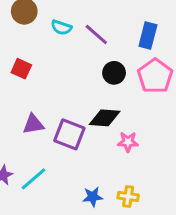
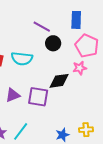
cyan semicircle: (61, 27) -> (22, 59), moved, size x1.5
black circle: (114, 73) -> (53, 43), moved
pink star: (128, 142) -> (80, 68), moved

